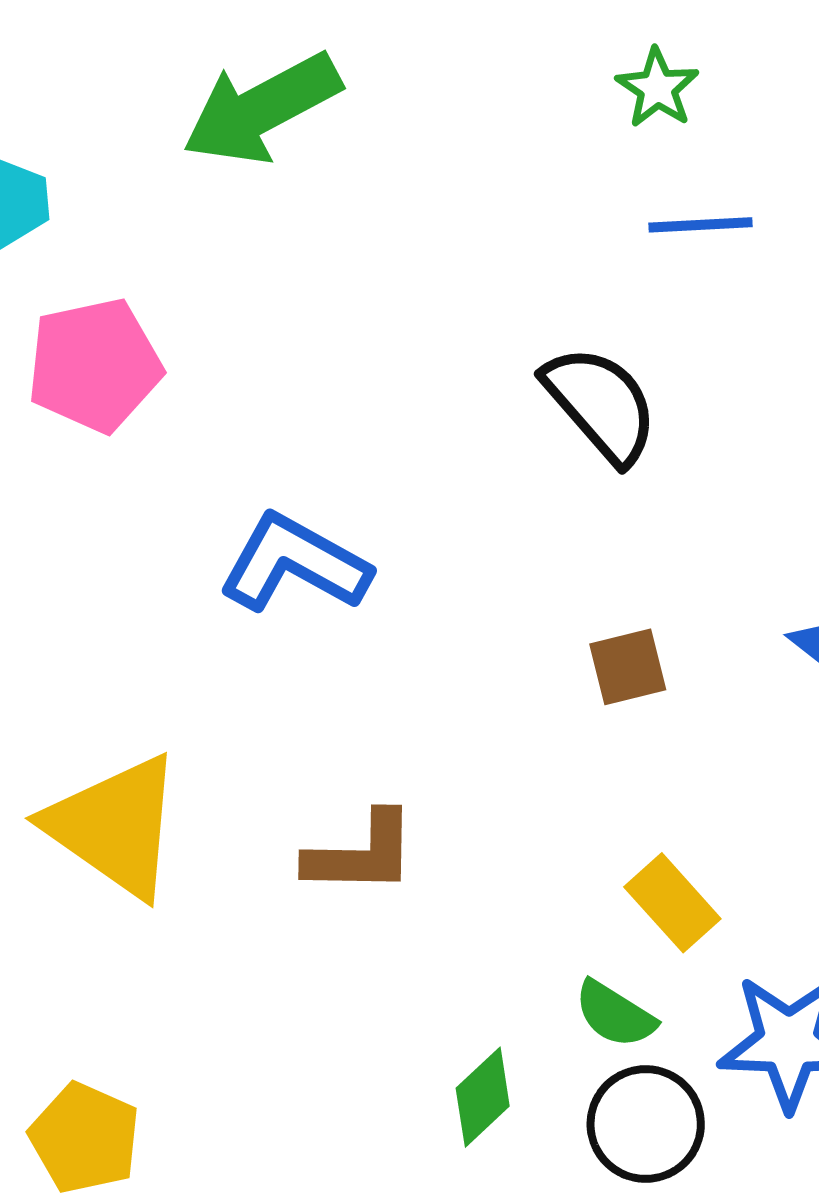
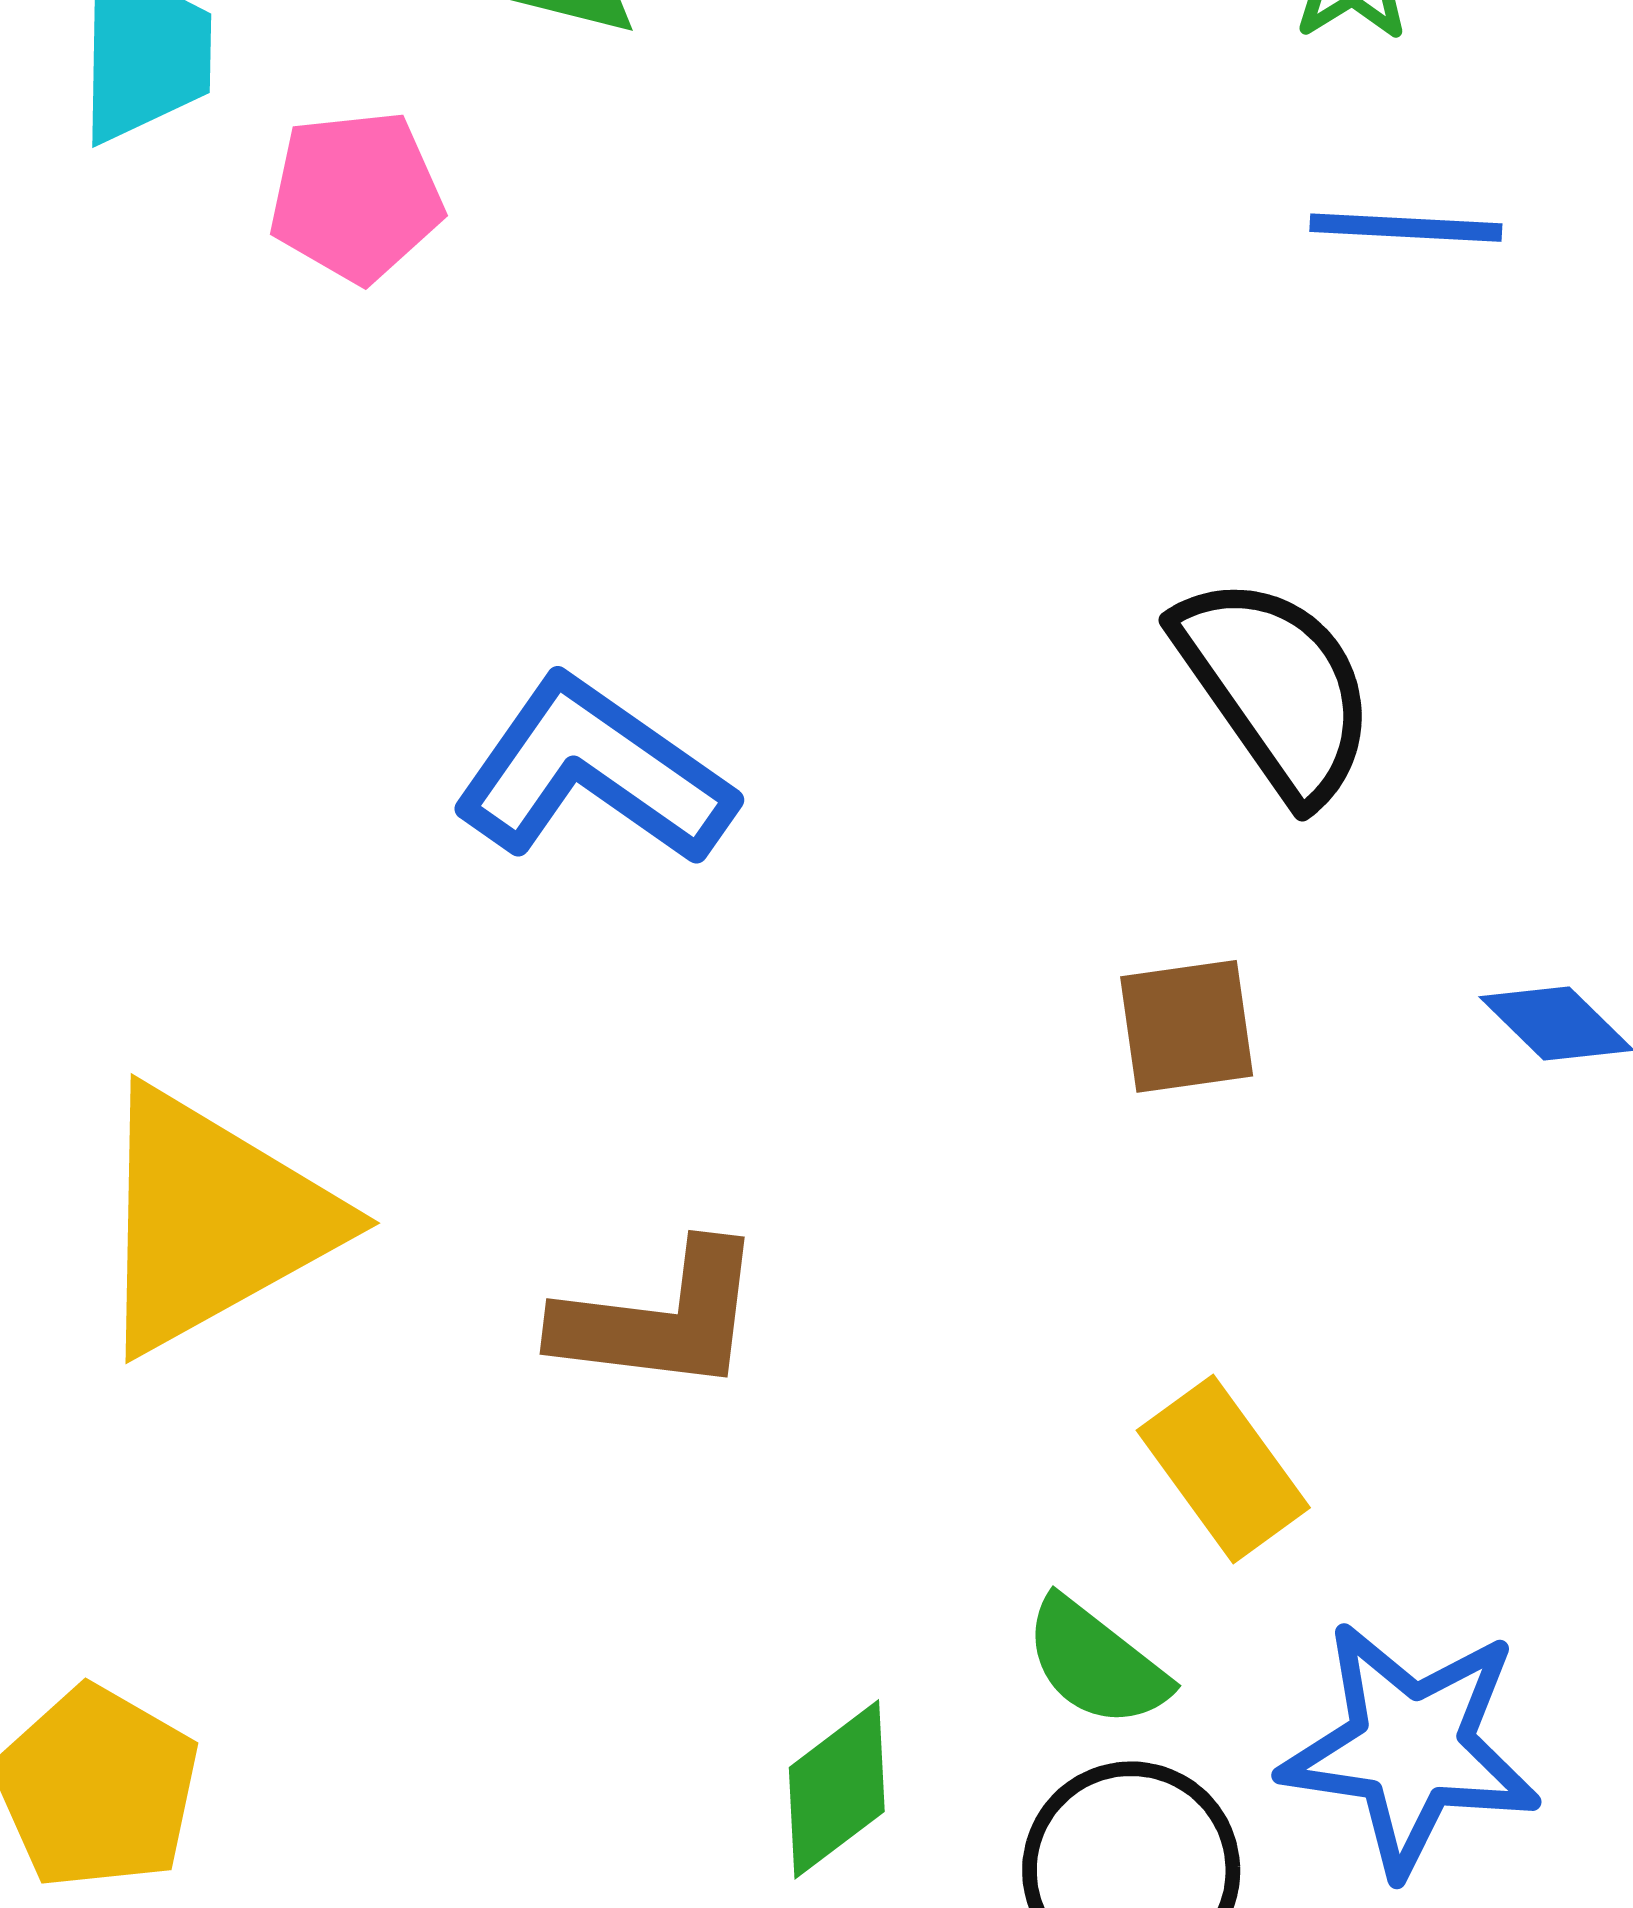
pink pentagon: (94, 365) -> (356, 196), moved, size x0.7
black semicircle: (601, 404) -> (1276, 688), moved
yellow triangle: (115, 826) -> (212, 1220), turned 50

